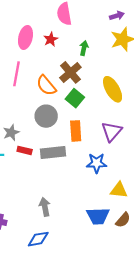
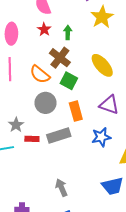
red star: (51, 39) -> (44, 29), moved
purple triangle: (112, 131) -> (109, 105), turned -40

